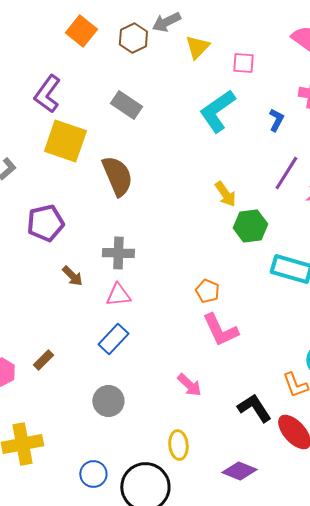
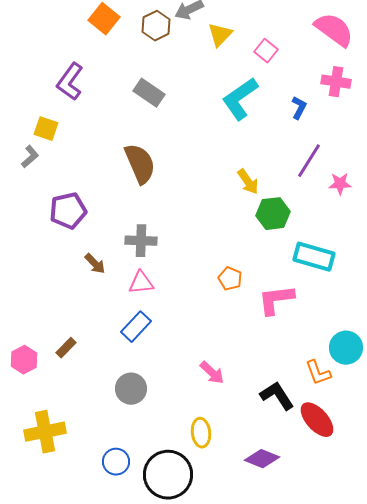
pink square: (243, 63) -> (266, 51), turned 35
yellow square: (65, 141) -> (46, 129), moved, size x0.6
pink L-shape: (220, 330) -> (276, 300), moved, turned 108

